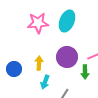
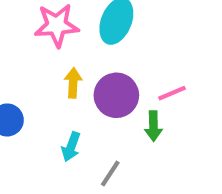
yellow arrow: (39, 63) -> (73, 83), moved

